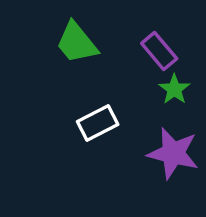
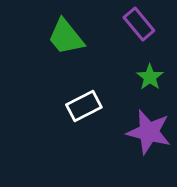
purple rectangle: (159, 51) -> (139, 24), moved

